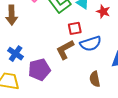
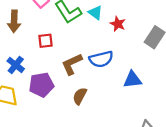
red square: (75, 28) -> (46, 41), moved
brown semicircle: (95, 79) -> (80, 96), moved, turned 35

